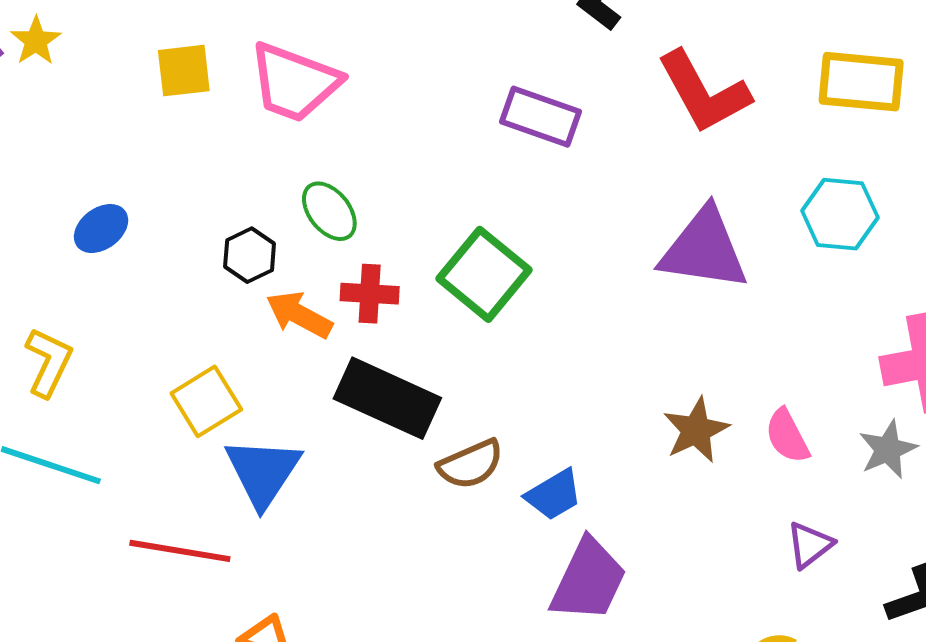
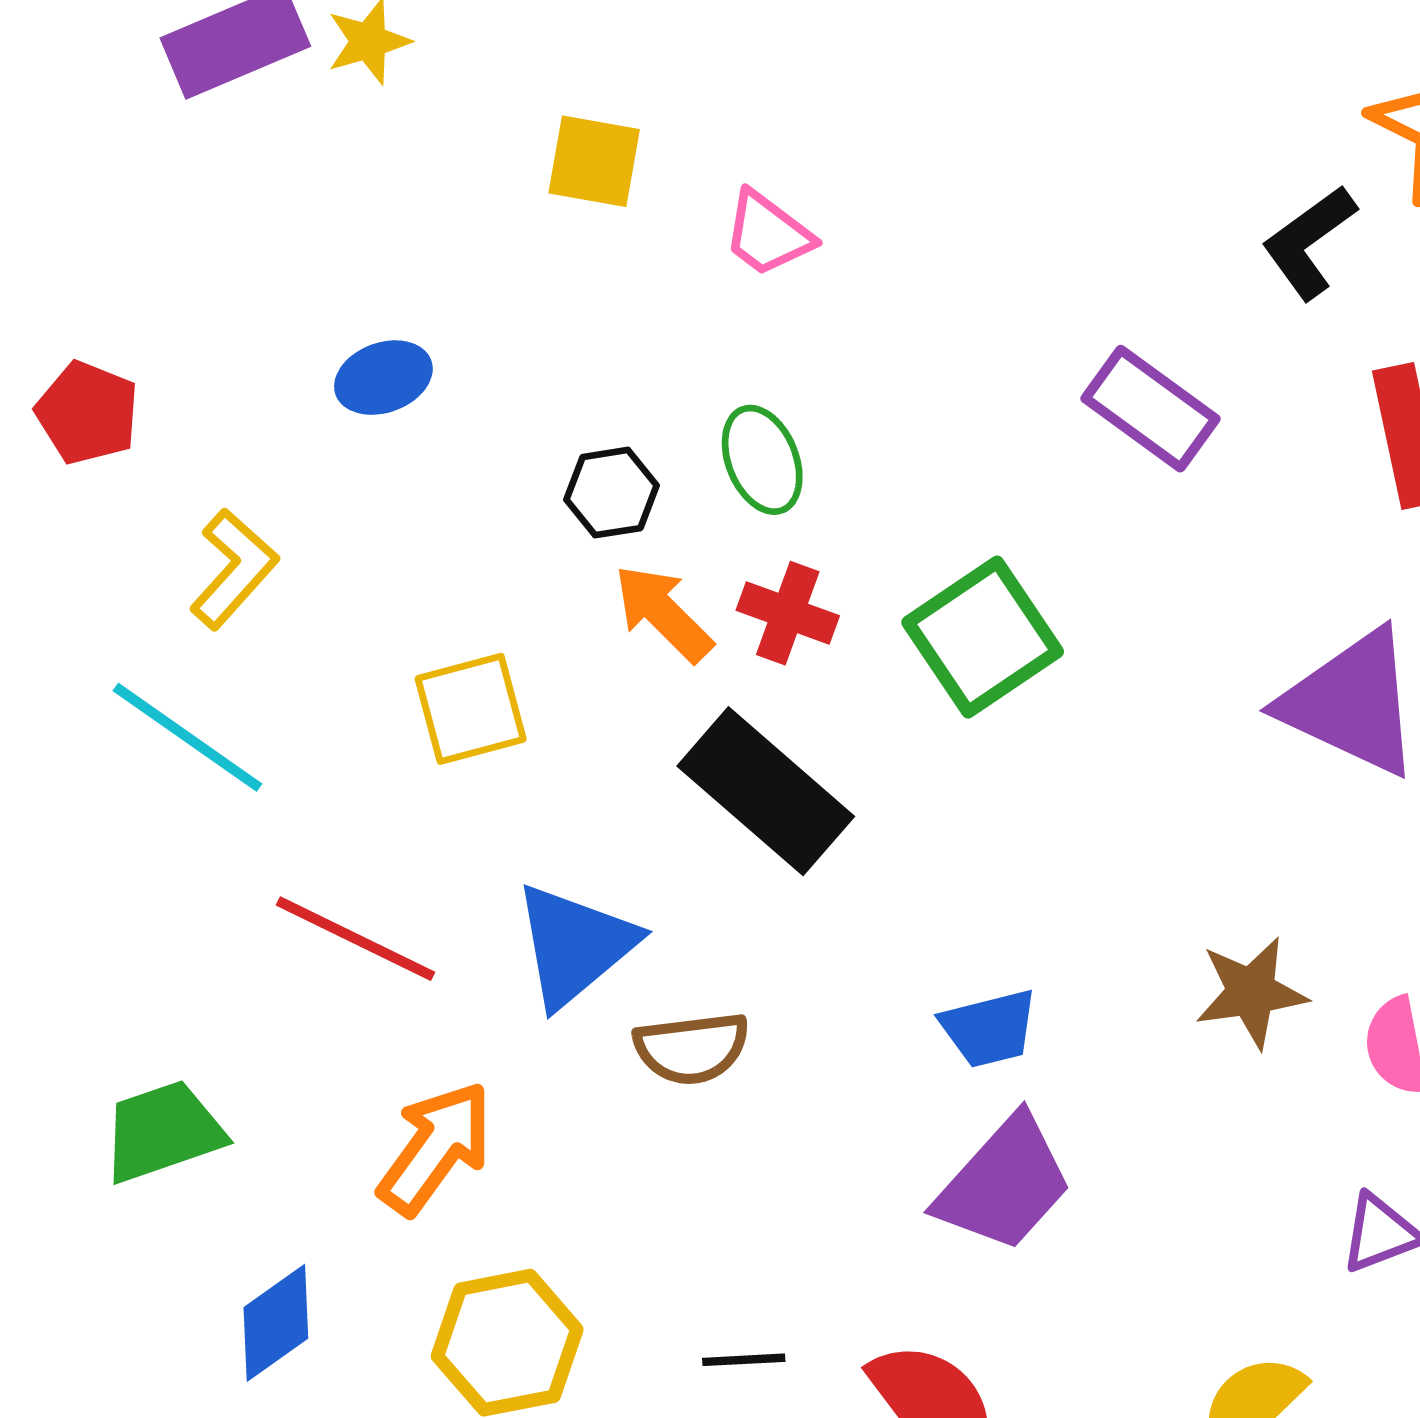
pink trapezoid: (294, 82) -> (768, 234), size x0.6
brown semicircle: (471, 464) -> (692, 1048), moved
blue triangle: (263, 472) -> (575, 945), moved

